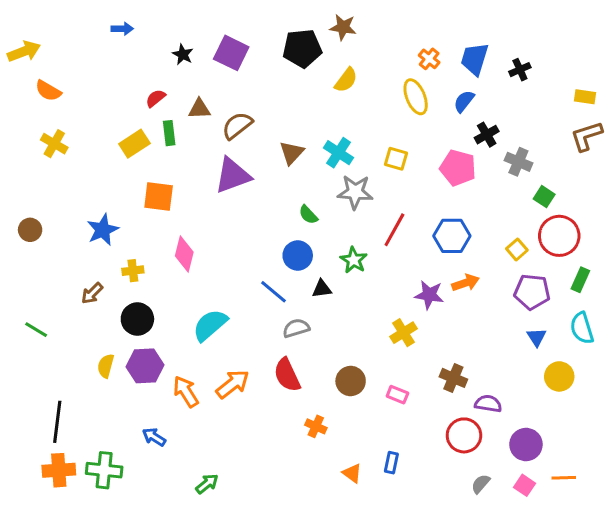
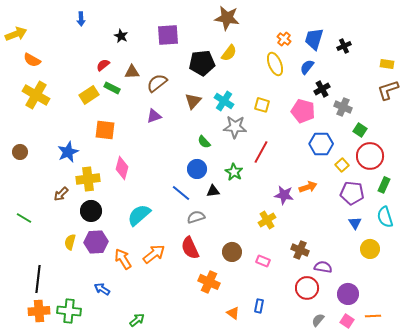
brown star: (343, 27) -> (227, 18), size x1.4
blue arrow: (122, 29) -> (81, 19), turned 88
black pentagon: (302, 48) -> (202, 63), moved
purple square: (231, 53) -> (168, 35), moved, turned -30
green rectangle: (169, 133) -> (112, 88), turned -56
yellow cross: (54, 144) -> (36, 95), size x1.5
purple triangle: (233, 175) -> (154, 116), size x0.6
blue hexagon: (452, 236) -> (321, 144), moved
yellow cross: (133, 271) -> (88, 179), size x1.6
orange cross: (316, 426) -> (209, 282), size x1.5

